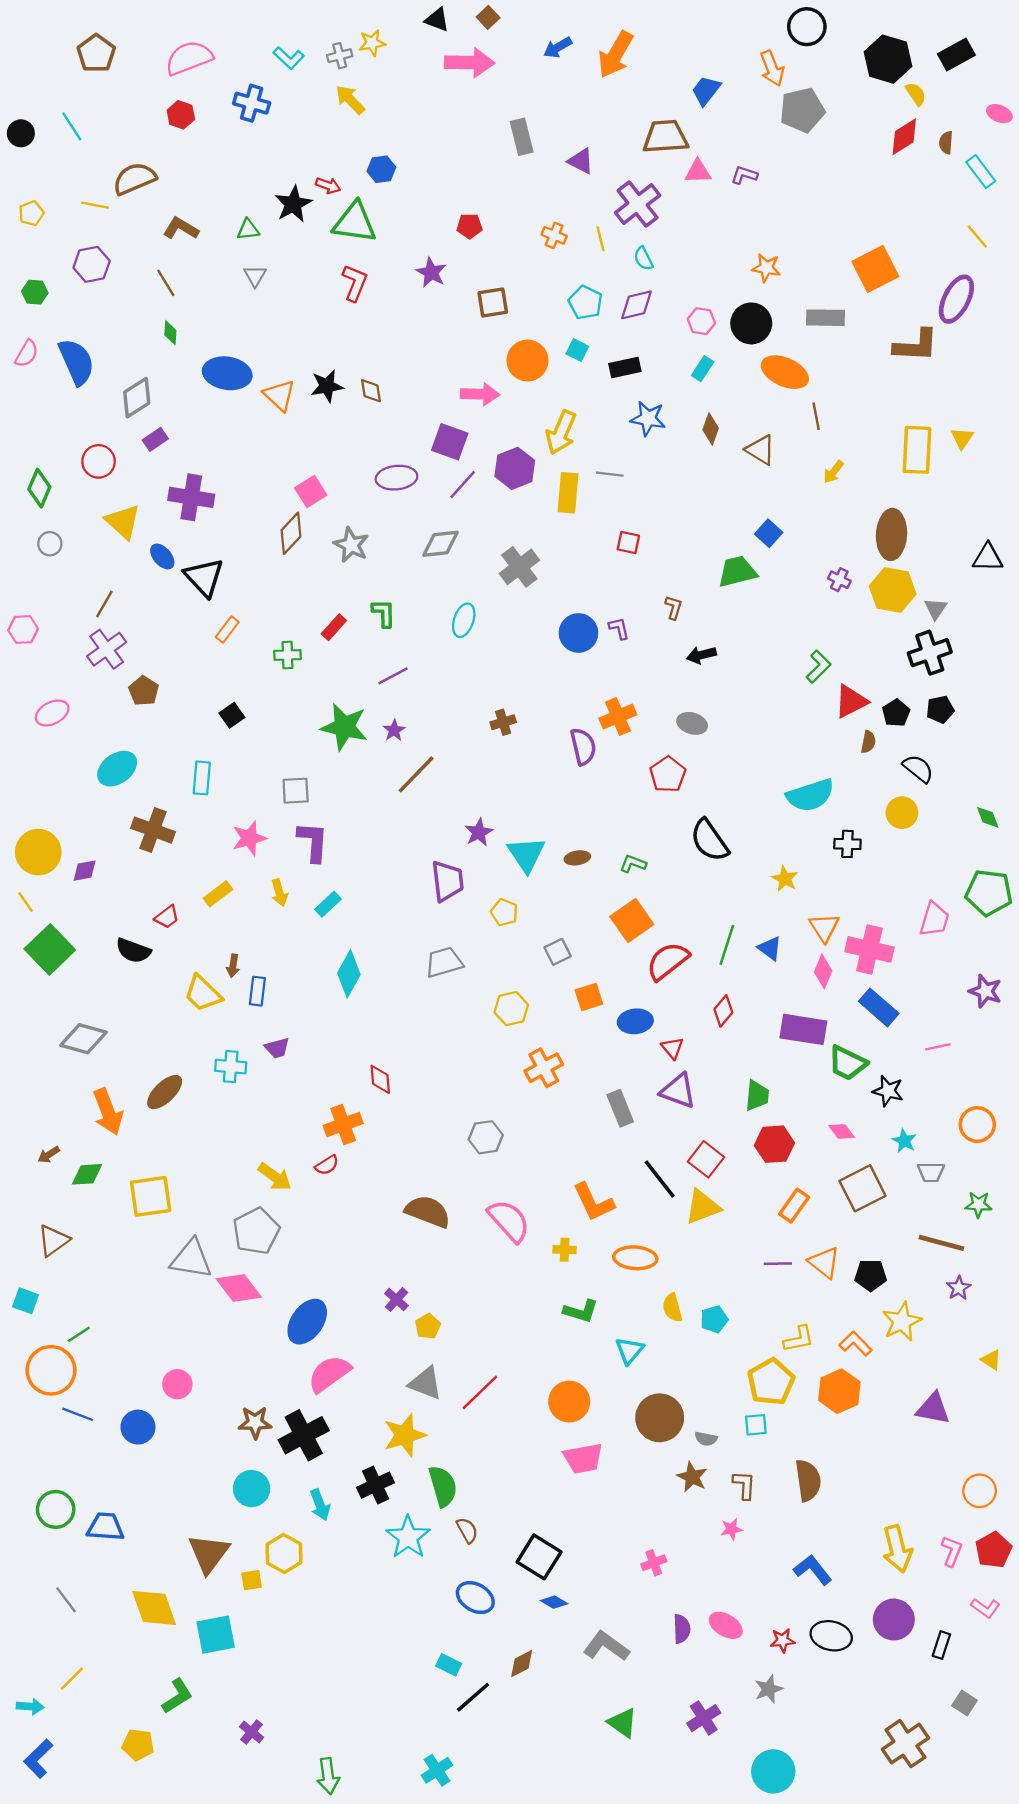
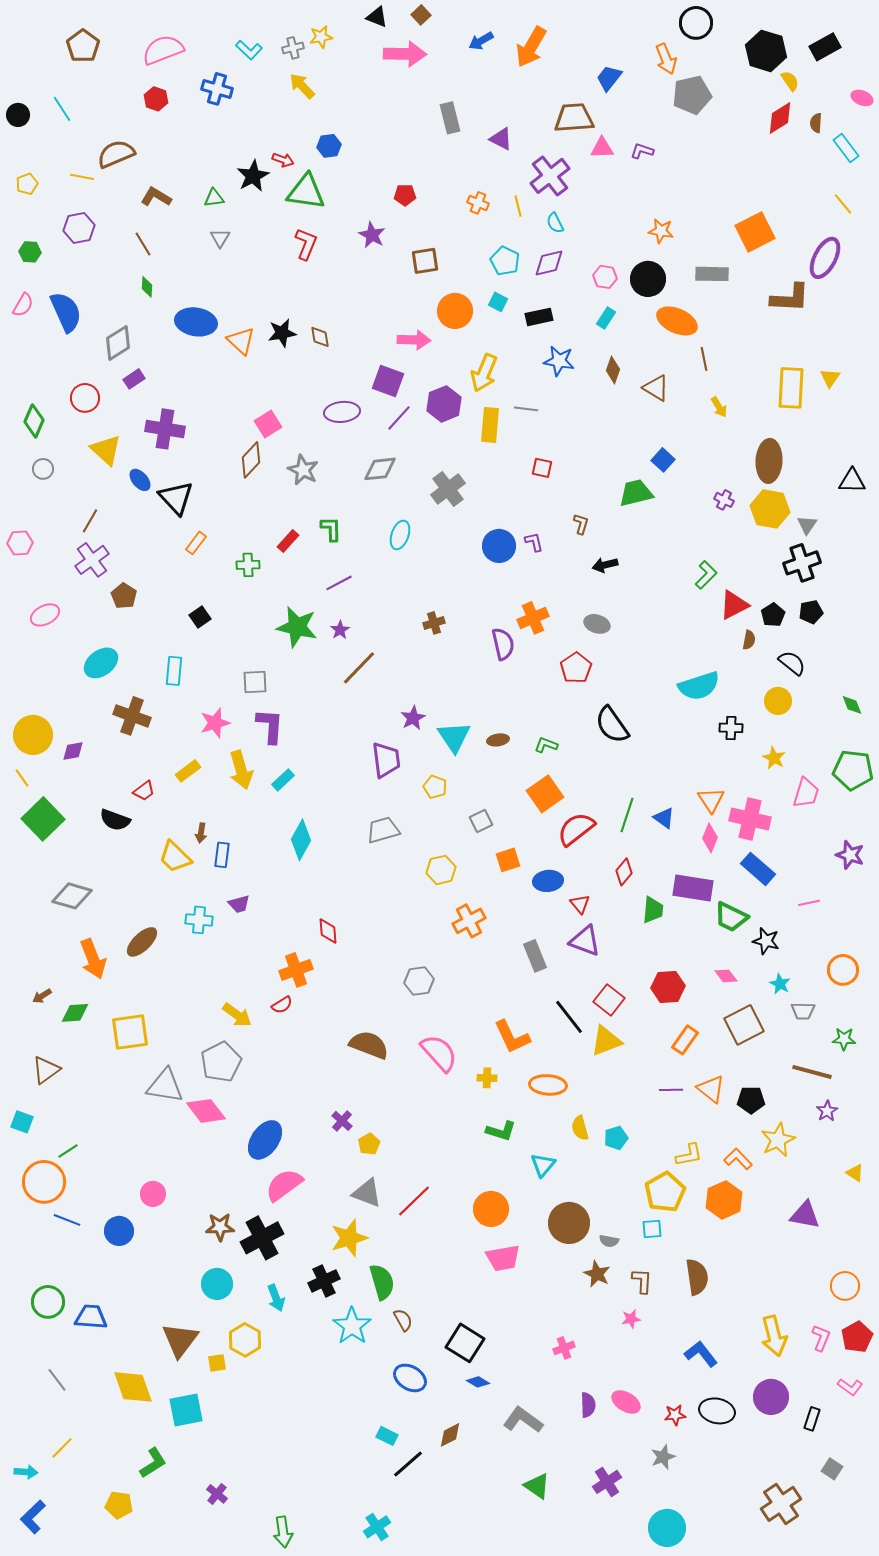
yellow arrow: (834, 472) -> (719, 407), turned -70
yellow star: (785, 879) -> (774, 758), moved
yellow arrow: (279, 893) -> (241, 770), size x1.6
green trapezoid: (757, 1096) -> (653, 910), moved

